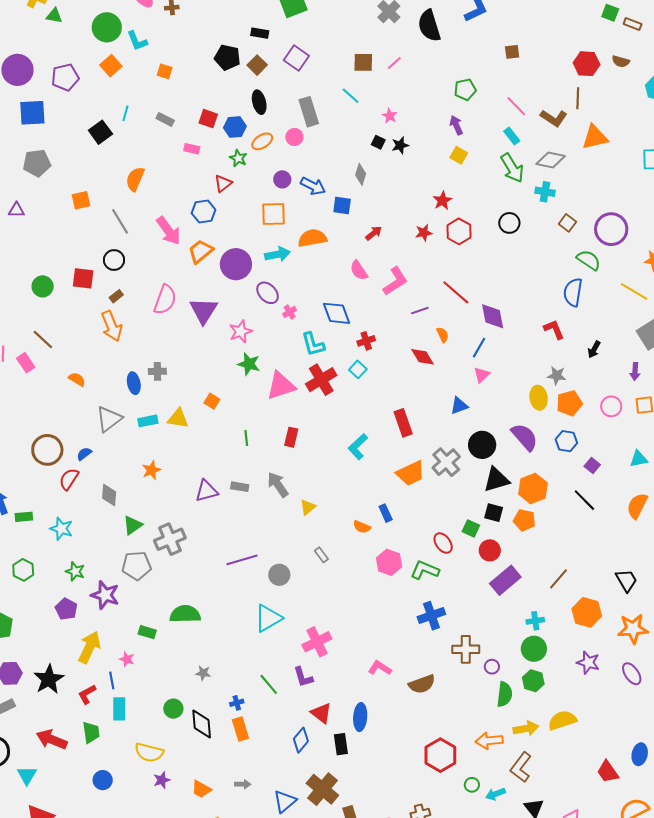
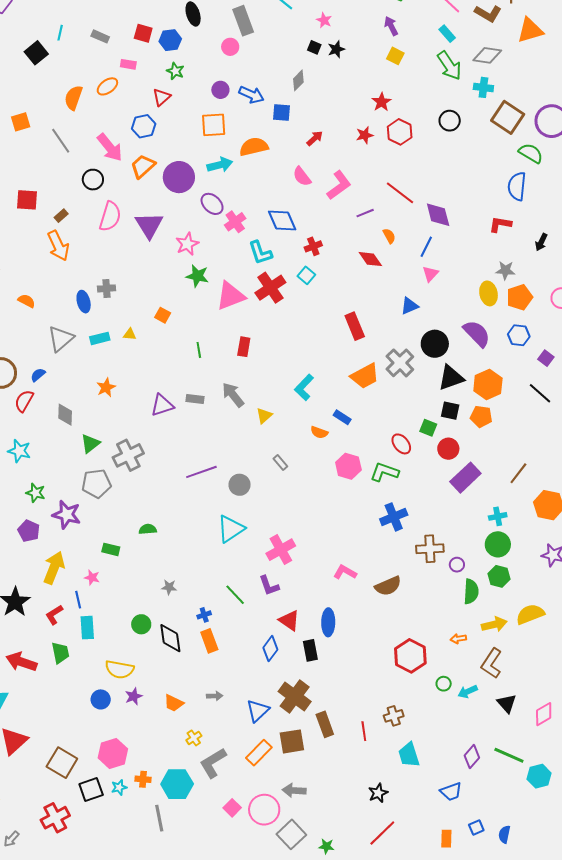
orange ellipse: (262, 141) -> (107, 86), moved
gray diamond: (361, 174) -> (298, 80), turned 30
brown square: (567, 223) -> (508, 117), size x1.8
black circle: (114, 260) -> (93, 180), moved
pink cross: (290, 312) -> (235, 222), size x1.5
red L-shape: (554, 329) -> (500, 224), turned -55
yellow triangle: (178, 418) -> (130, 334), size x0.6
cyan L-shape: (358, 447) -> (304, 387), moved
blue rectangle: (386, 513) -> (342, 417), turned -30
green semicircle: (185, 614) -> (148, 529), size x0.6
orange arrow: (489, 741) -> (458, 639), size x0.6
blue circle: (103, 780) -> (101, 699), moved

